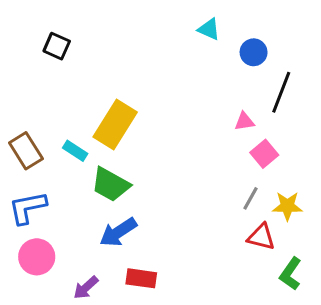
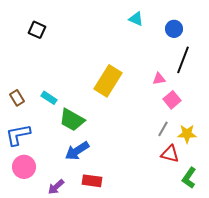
blue circle: (254, 52) -> (174, 29), moved
yellow rectangle: (115, 125) -> (108, 81), moved
brown rectangle: (26, 151) -> (17, 98), size x0.7

